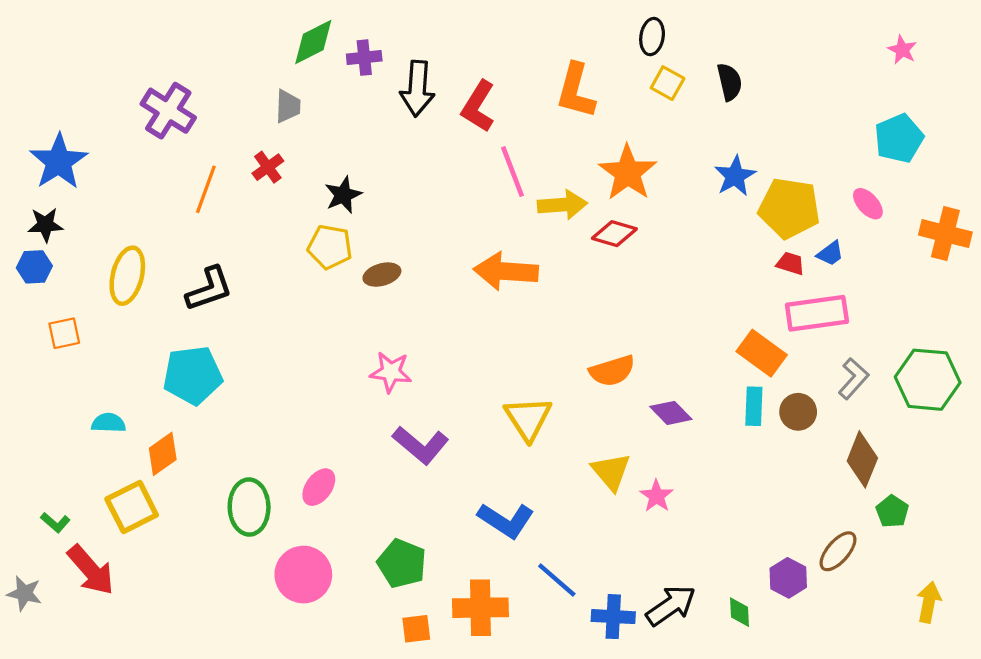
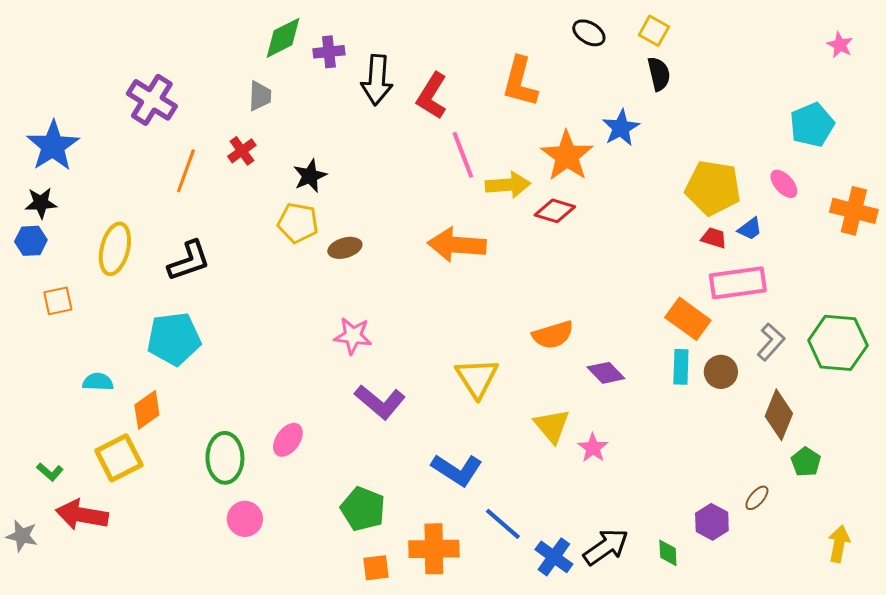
black ellipse: (652, 37) -> (589, 33), turned -68
pink star: (902, 50) -> (840, 45), moved
yellow square: (668, 83) -> (654, 31), moved
blue star: (735, 176) -> (621, 128), moved
brown ellipse: (838, 551) -> (757, 498), size x0.7
red arrow: (91, 570) -> (82, 515), turned 141
pink circle: (303, 575) -> (245, 519), moved, size x0.7
blue cross: (613, 617) -> (554, 557), turned 33

